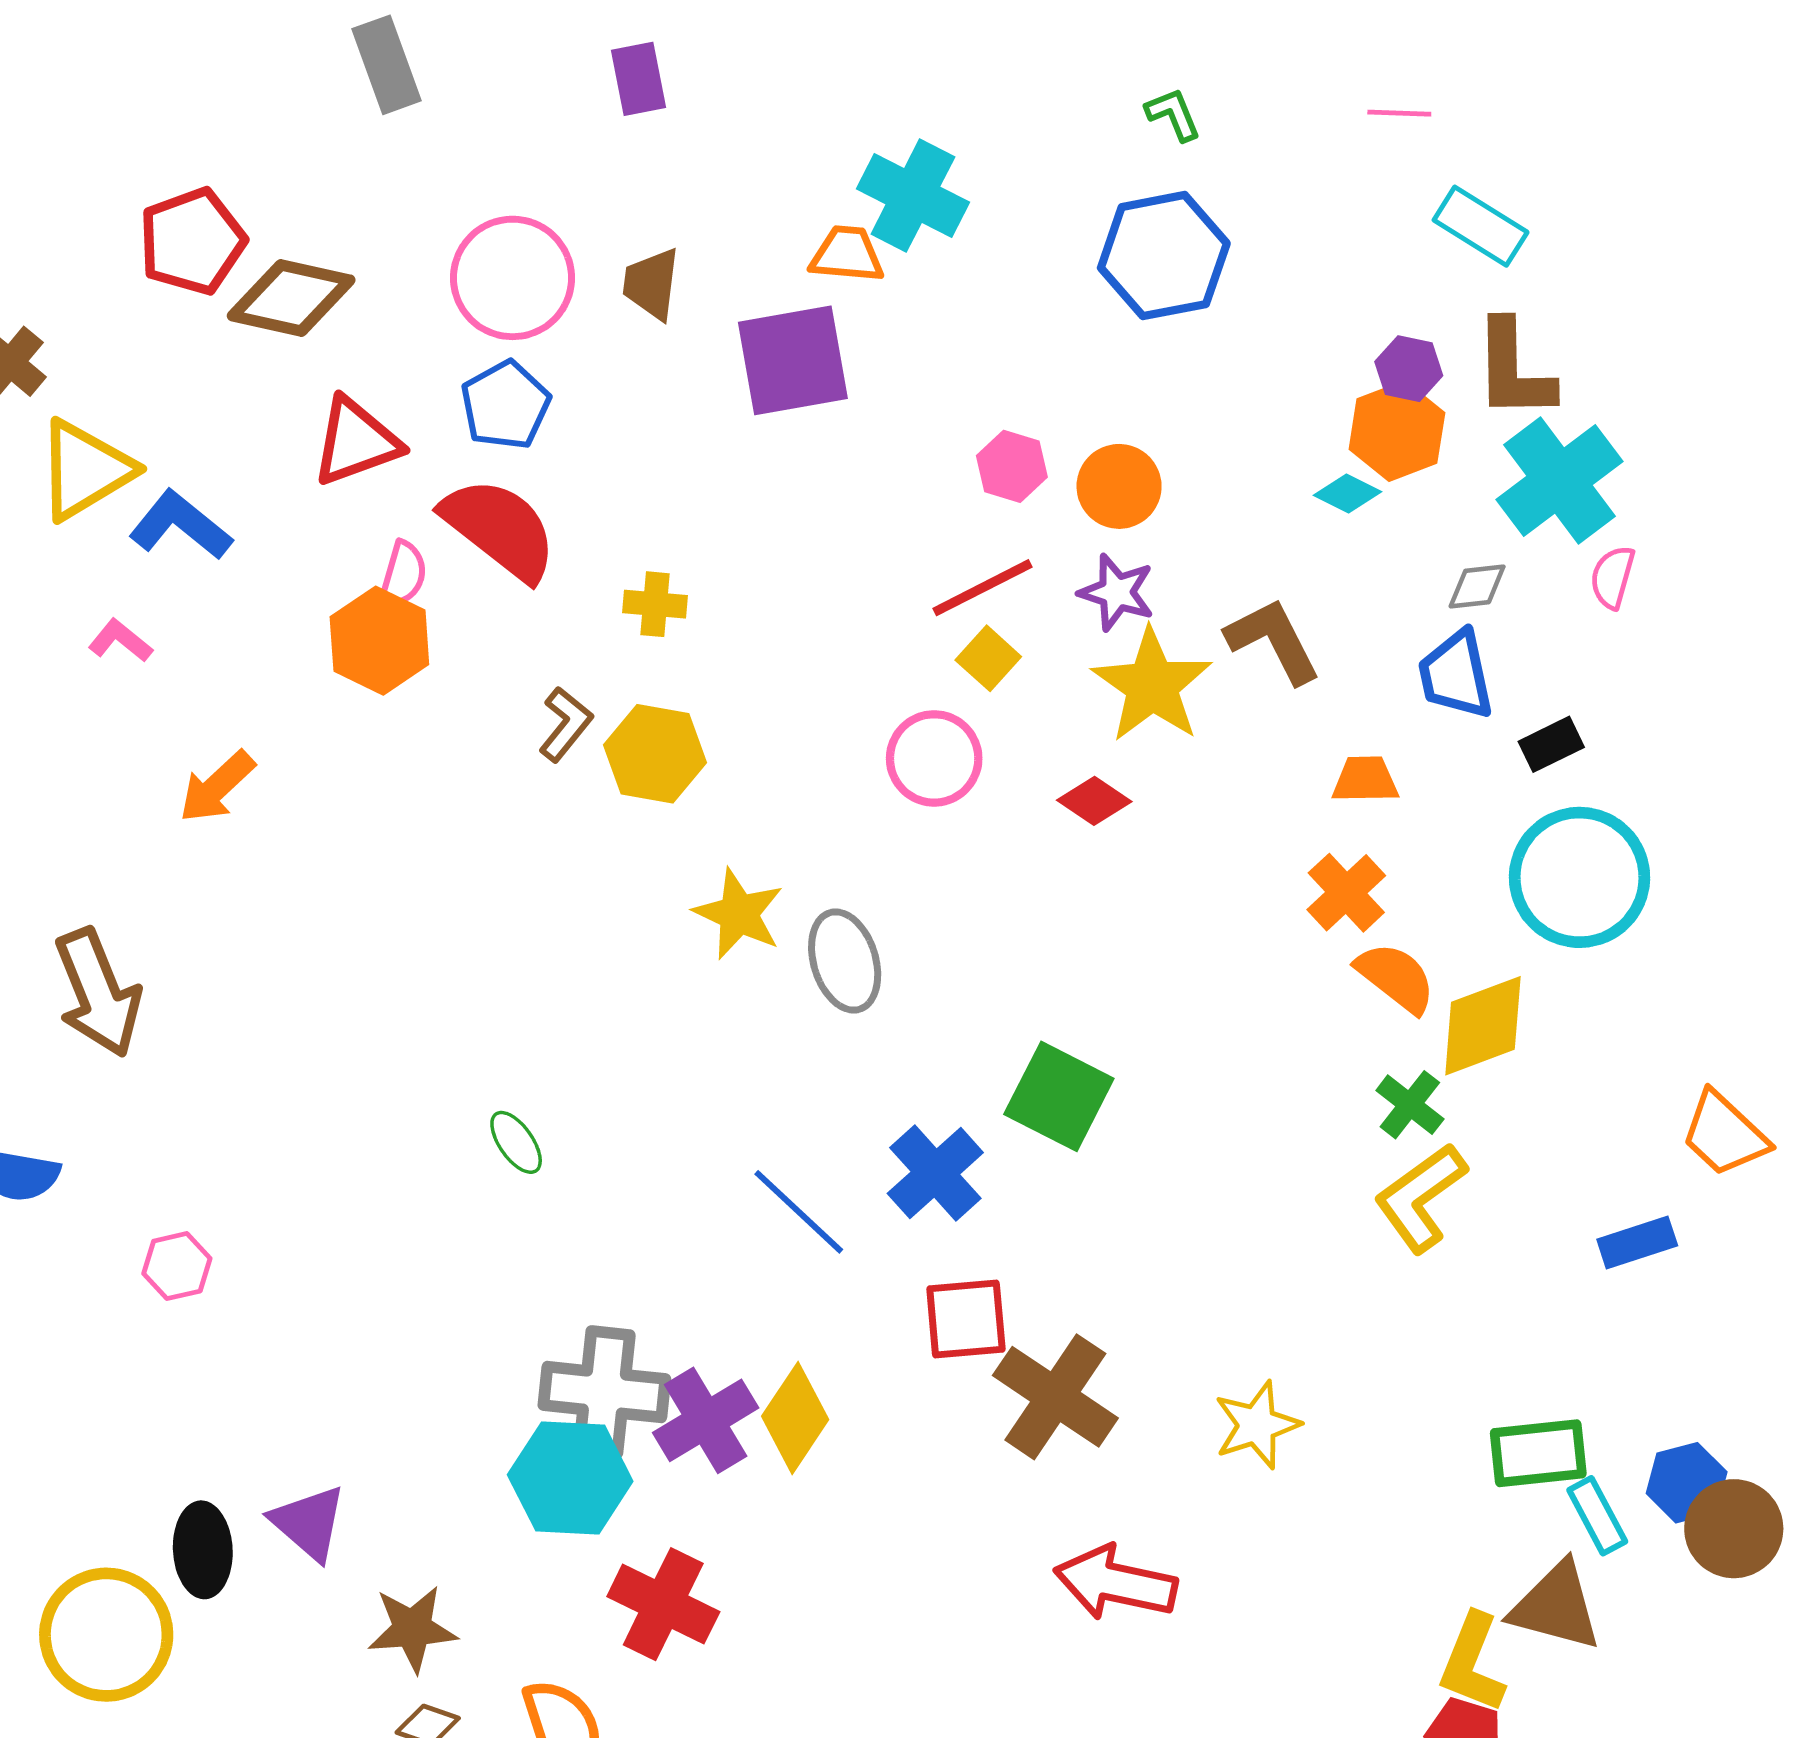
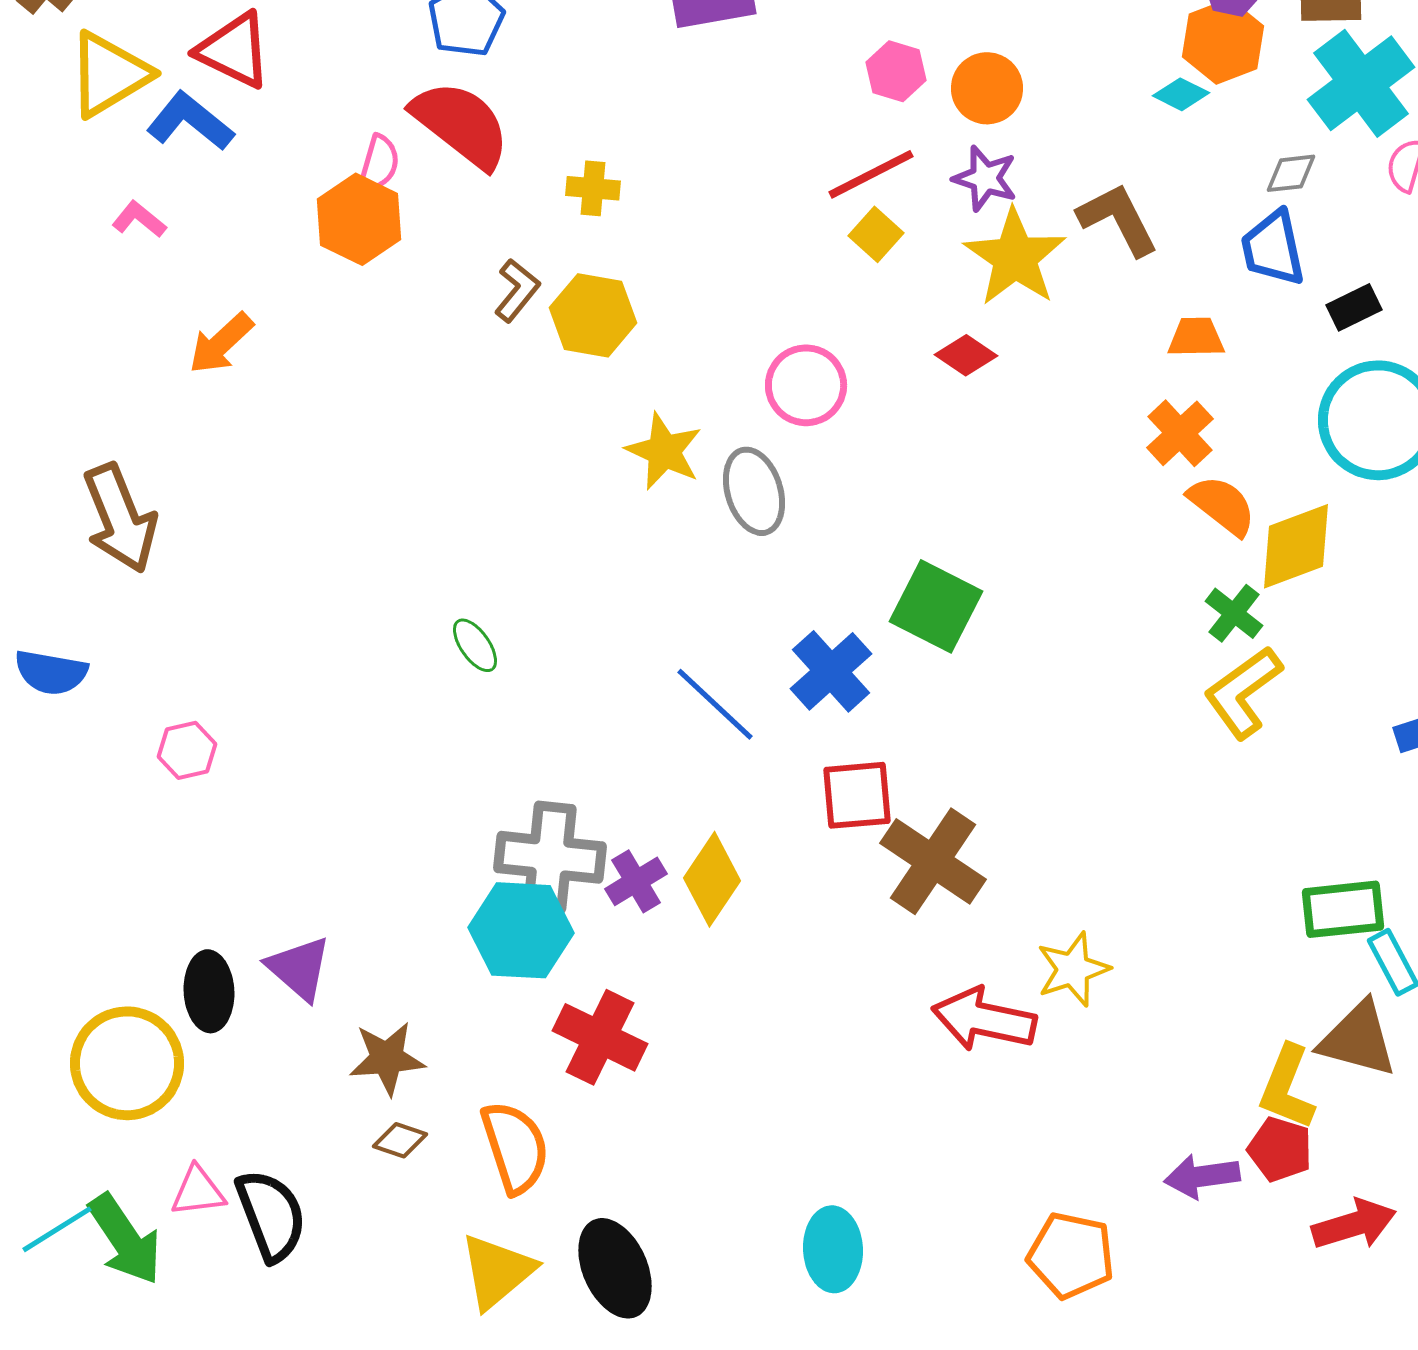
red triangle: (356, 442) -> (234, 50), moved, turned 46
pink circle: (934, 758) -> (806, 385), moved
purple cross: (706, 1420) -> (636, 881), size x0.7
yellow star: (1257, 1425) -> (1073, 969), moved

